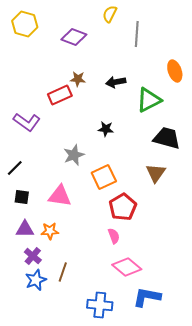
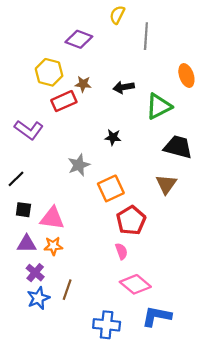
yellow hexagon: (25, 24) -> (49, 72), moved
pink triangle: (60, 196) -> (52, 218), moved

